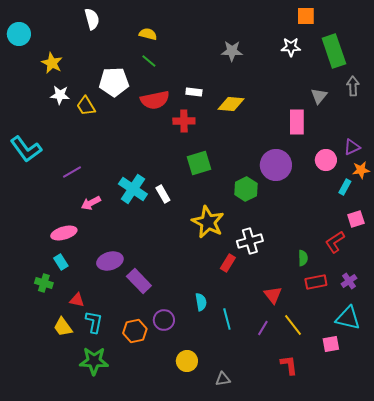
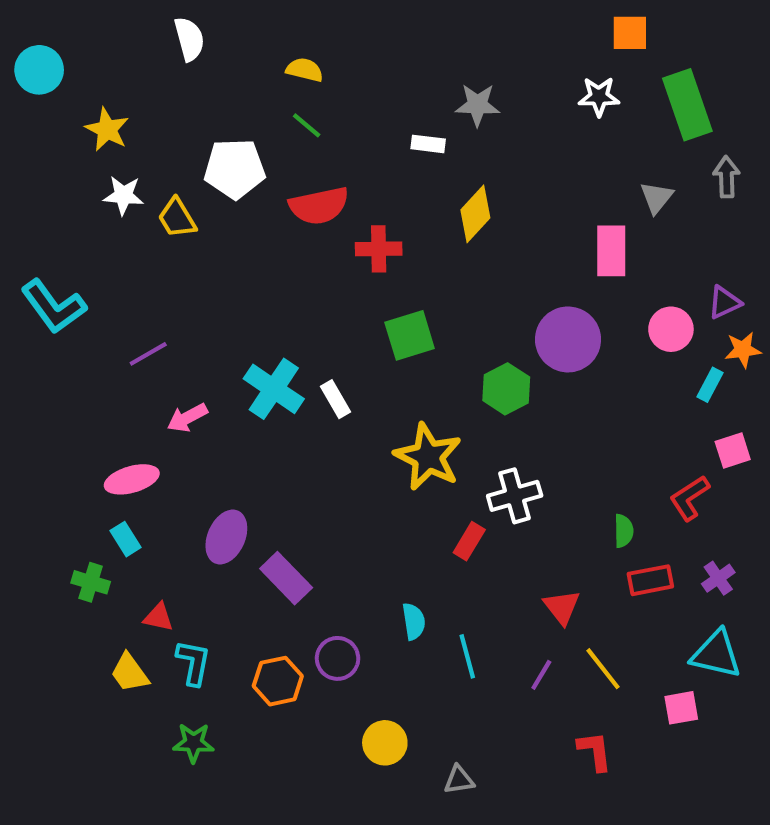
white rectangle: (194, 92) -> (428, 144), moved
yellow diamond: (231, 104) -> (475, 214), turned -52
purple ellipse: (110, 261) -> (226, 537), turned -50
green star: (94, 361) -> (193, 743), size x0.7

